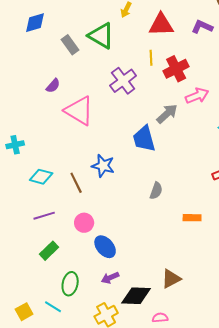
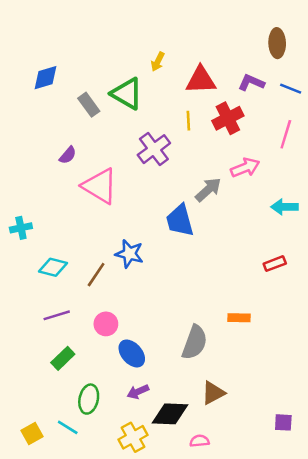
red cross: (176, 69) -> (228, 118), moved
brown line: (76, 183) -> (96, 275), turned 60
gray semicircle: (156, 191) -> (195, 342), moved, size x1.6

